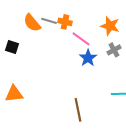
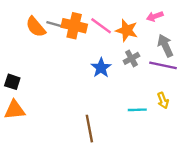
orange cross: (65, 22) -> (74, 26), size x1.5
pink line: (81, 39) -> (101, 26), moved
black square: (12, 47) -> (12, 82), moved

